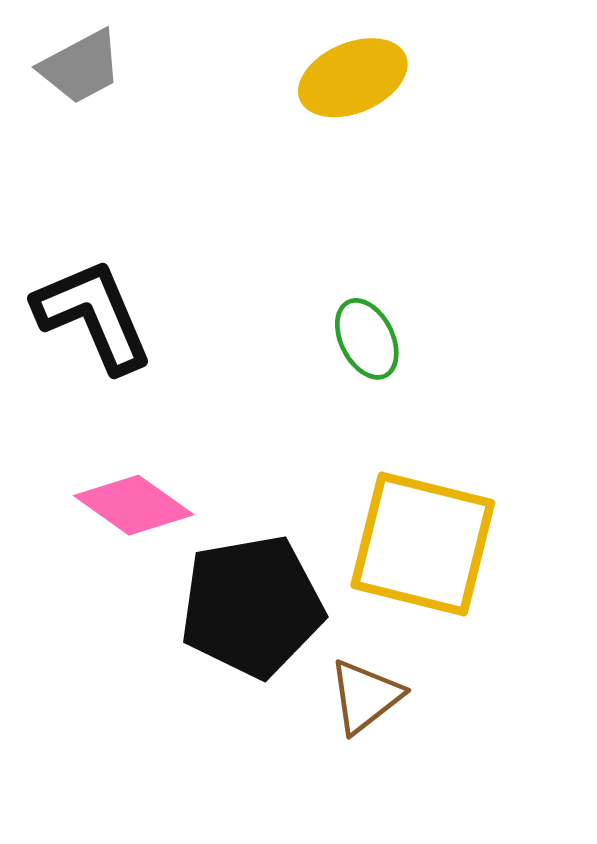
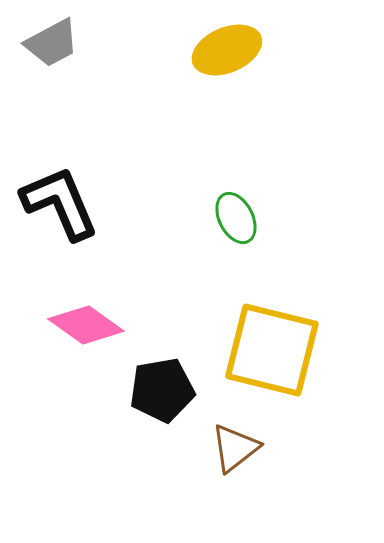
black pentagon: (252, 606) -> (162, 390), size x0.7

